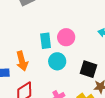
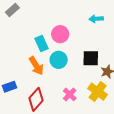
orange arrow: (22, 61) -> (36, 66), moved

